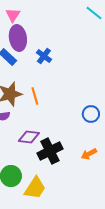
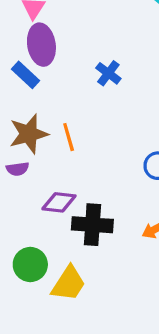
blue cross: (44, 56) -> (108, 73), moved
black cross: (50, 151) -> (92, 225), turned 30

